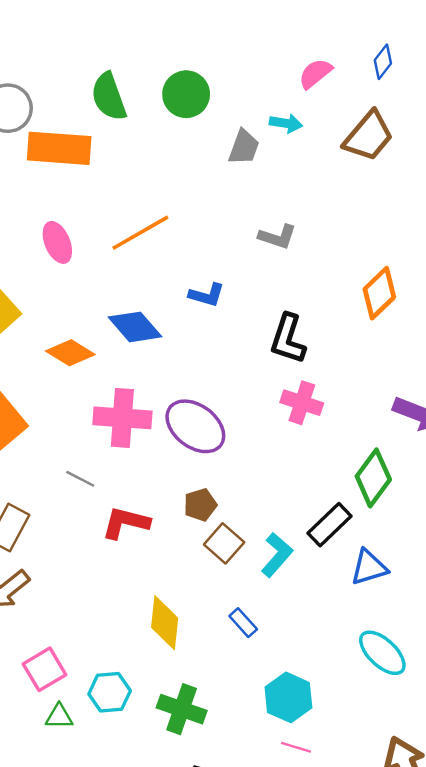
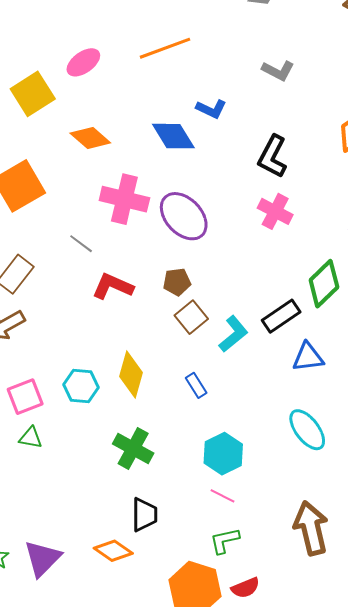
pink ellipse: (57, 242) -> (83, 62), moved, turned 68
blue diamond: (135, 327) -> (173, 136), moved
cyan hexagon: (110, 692) -> (81, 386), moved

